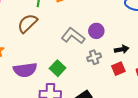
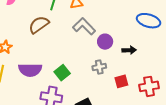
gray L-shape: (73, 36) -> (84, 26), moved
black arrow: (122, 49) -> (129, 50), moved

